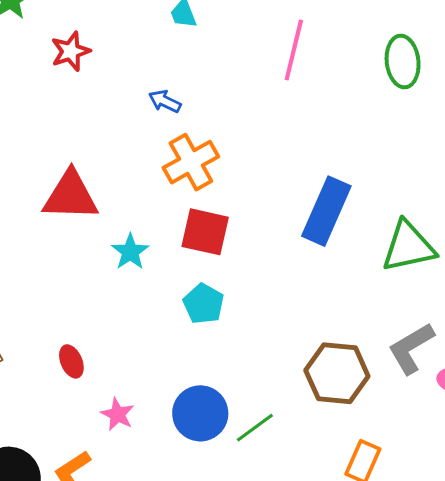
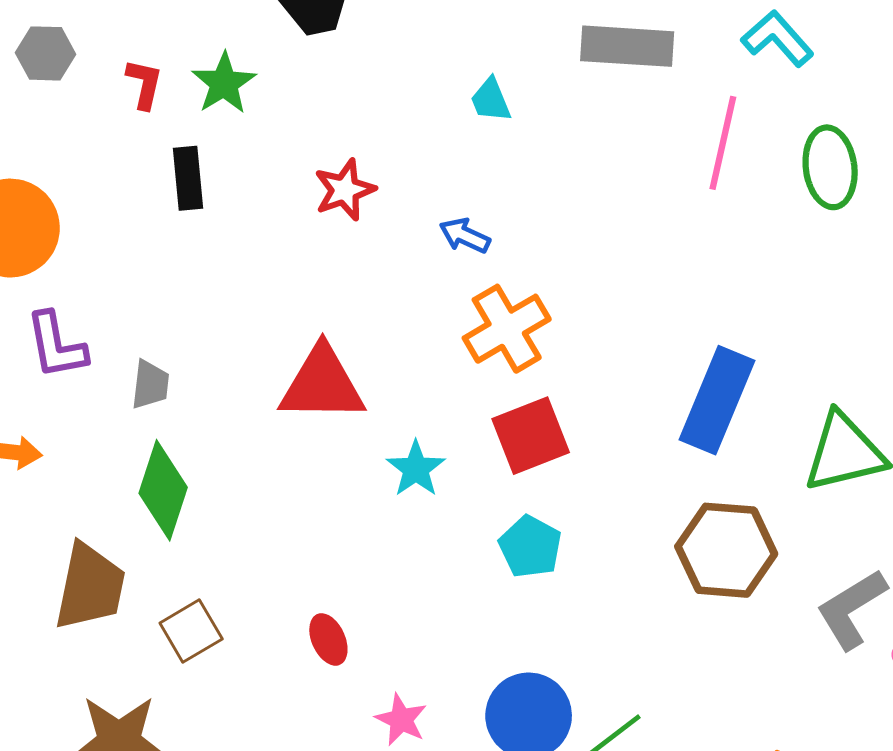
pink line: (294, 50) -> (723, 143), moved
red star: (71, 51) -> (345, 190), moved
red square: (205, 232) -> (531, 436), turned -33
brown hexagon: (337, 373) -> (726, 550), moved

